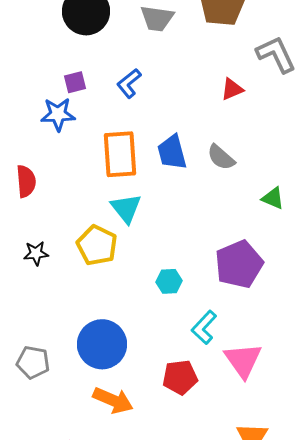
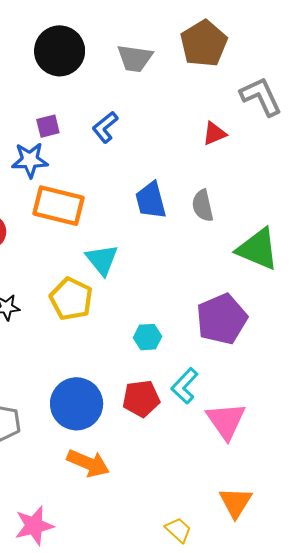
orange rectangle: (120, 154) -> (59, 206), moved, turned -72
gray semicircle: (221, 157) -> (203, 206), turned 36
green triangle: (273, 198) -> (258, 249), size x1.8
red pentagon: (180, 377) -> (141, 399), moved

